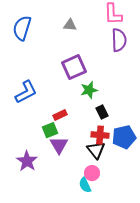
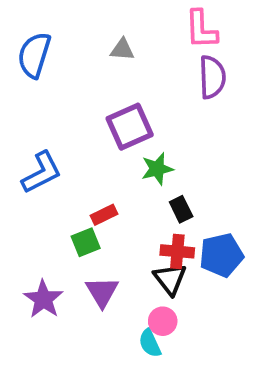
purple triangle: (59, 145) -> (102, 292), moved

